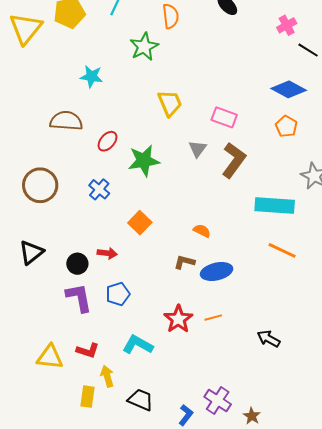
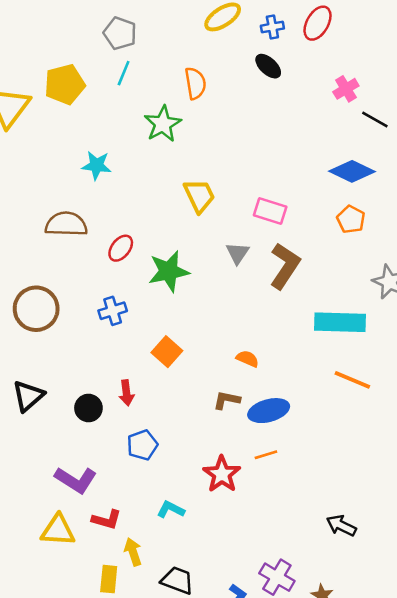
blue cross: (99, 189) -> (113, 311), turned 35
red arrow: (107, 253) -> (126, 393), turned 78
purple L-shape: (79, 298) -> (76, 480), moved, turned 136
orange line: (213, 318) -> (266, 455), moved
black arrow: (269, 339) -> (341, 526), moved
cyan L-shape: (138, 345) -> (171, 509), size x0.7

